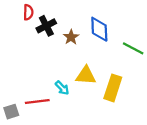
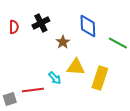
red semicircle: (28, 12) -> (14, 27), moved
brown star: (71, 37) -> (63, 42), moved

